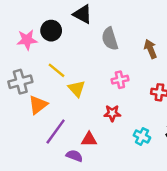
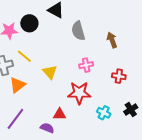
yellow line: (57, 70) -> (24, 56), moved
red star: (112, 113) -> (79, 93), size x1.6
purple line: (56, 131) -> (15, 119), moved

